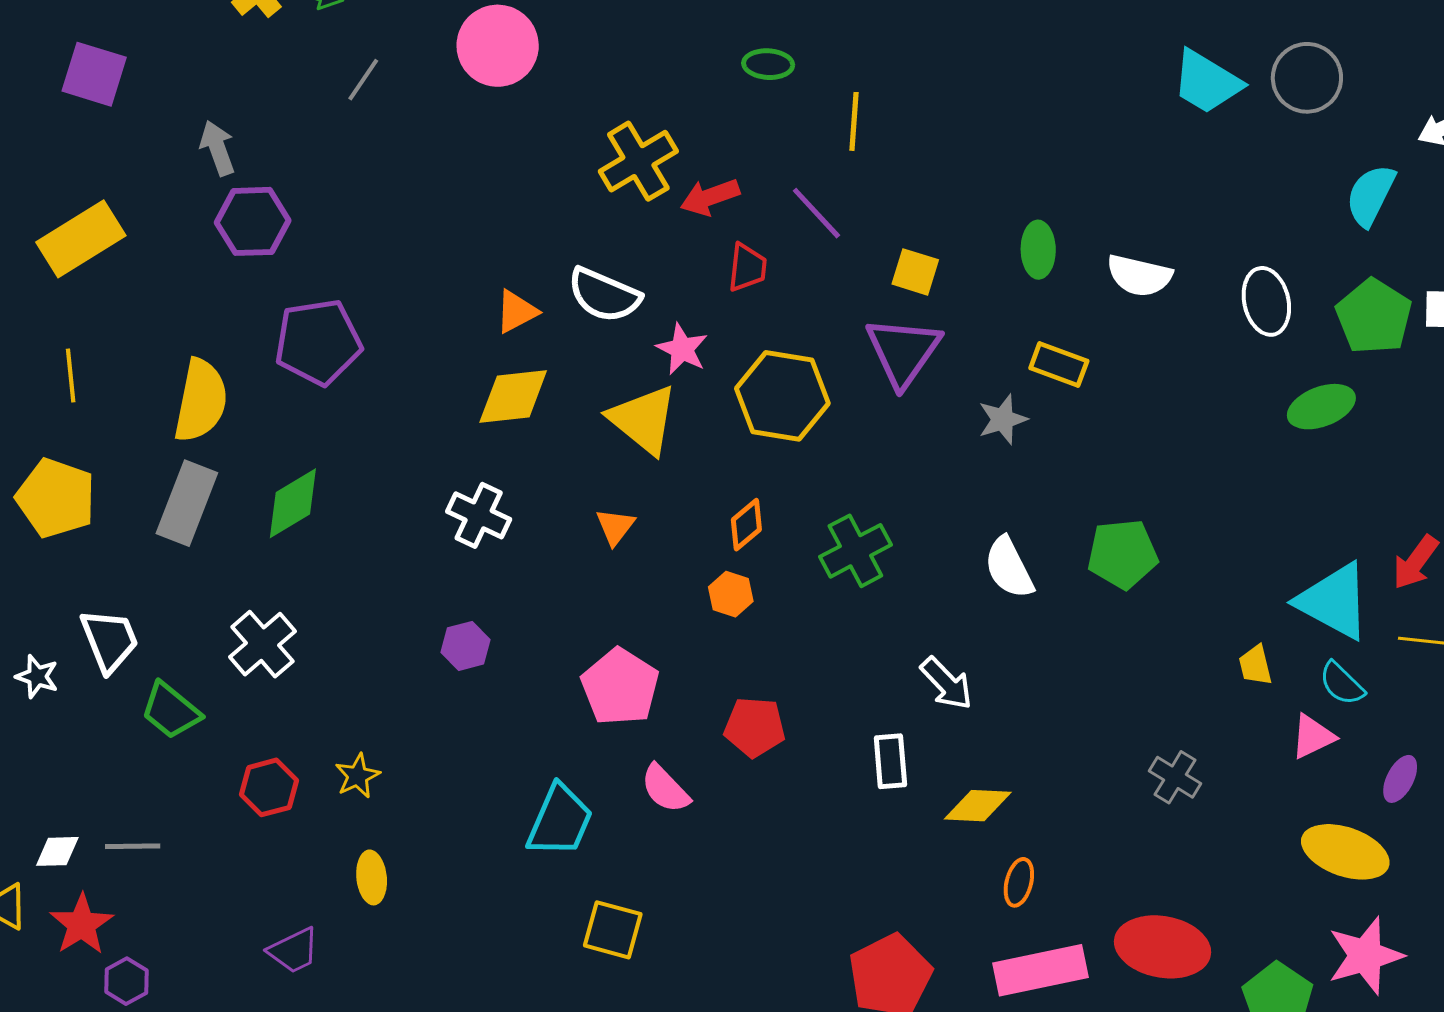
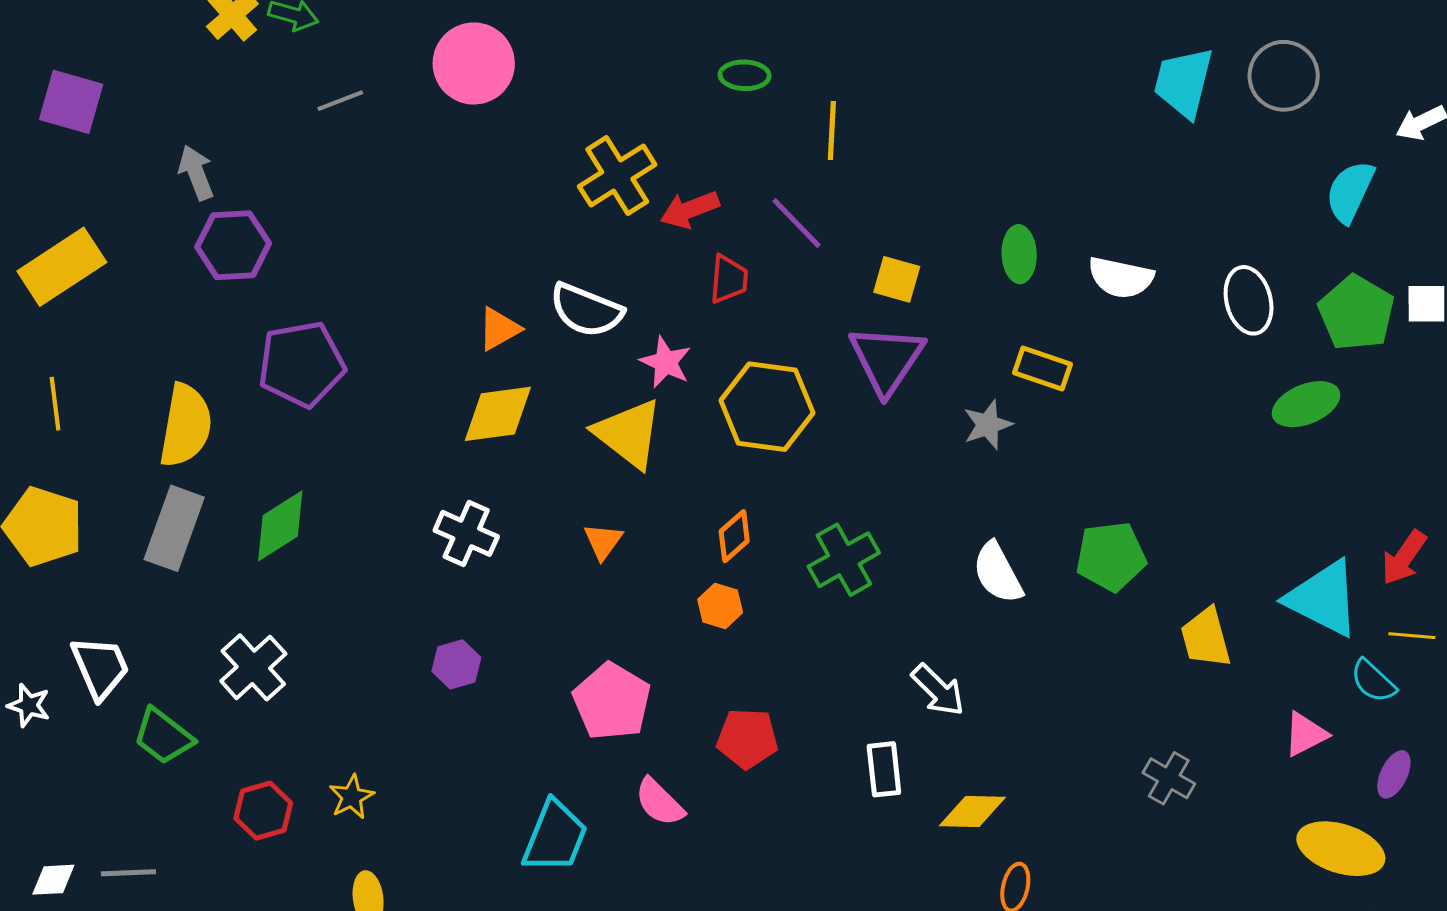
gray line: (363, 80) -> (340, 101), turned 36
cyan trapezoid: (1207, 82) -> (1184, 82), turned 74
yellow trapezoid: (1255, 665) -> (1206, 638), moved, size x1.5
cyan semicircle: (1342, 684) -> (1373, 681), moved

